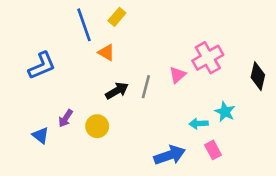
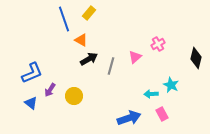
pink cross: (208, 58) -> (158, 44), size x0.6
blue L-shape: (42, 66) -> (32, 73), moved
black arrow: (117, 91) -> (89, 59), moved

